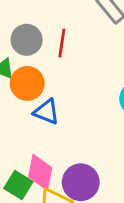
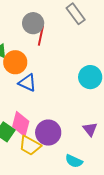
gray circle: (27, 40) -> (33, 23), moved

